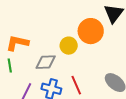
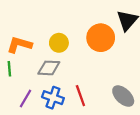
yellow circle: (69, 46) -> (59, 43), moved

